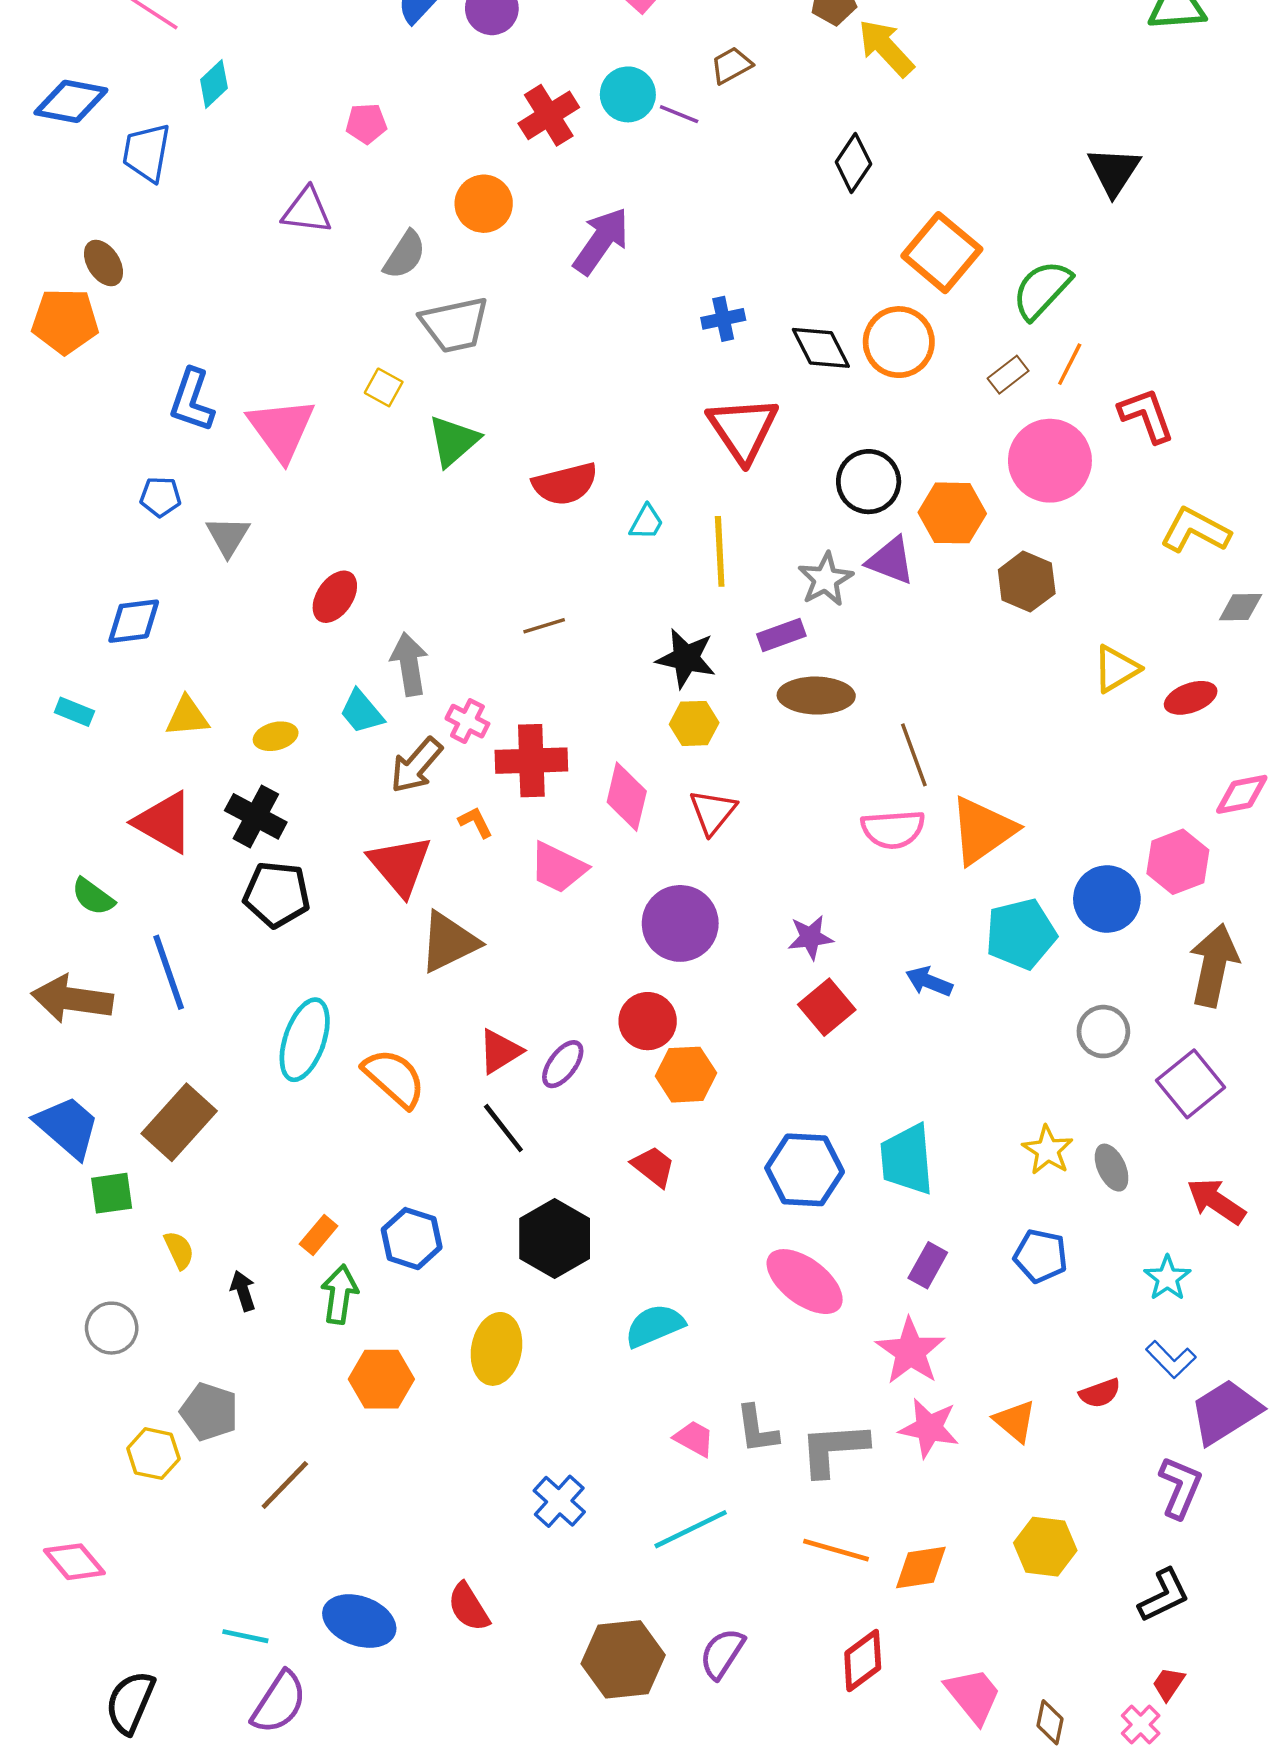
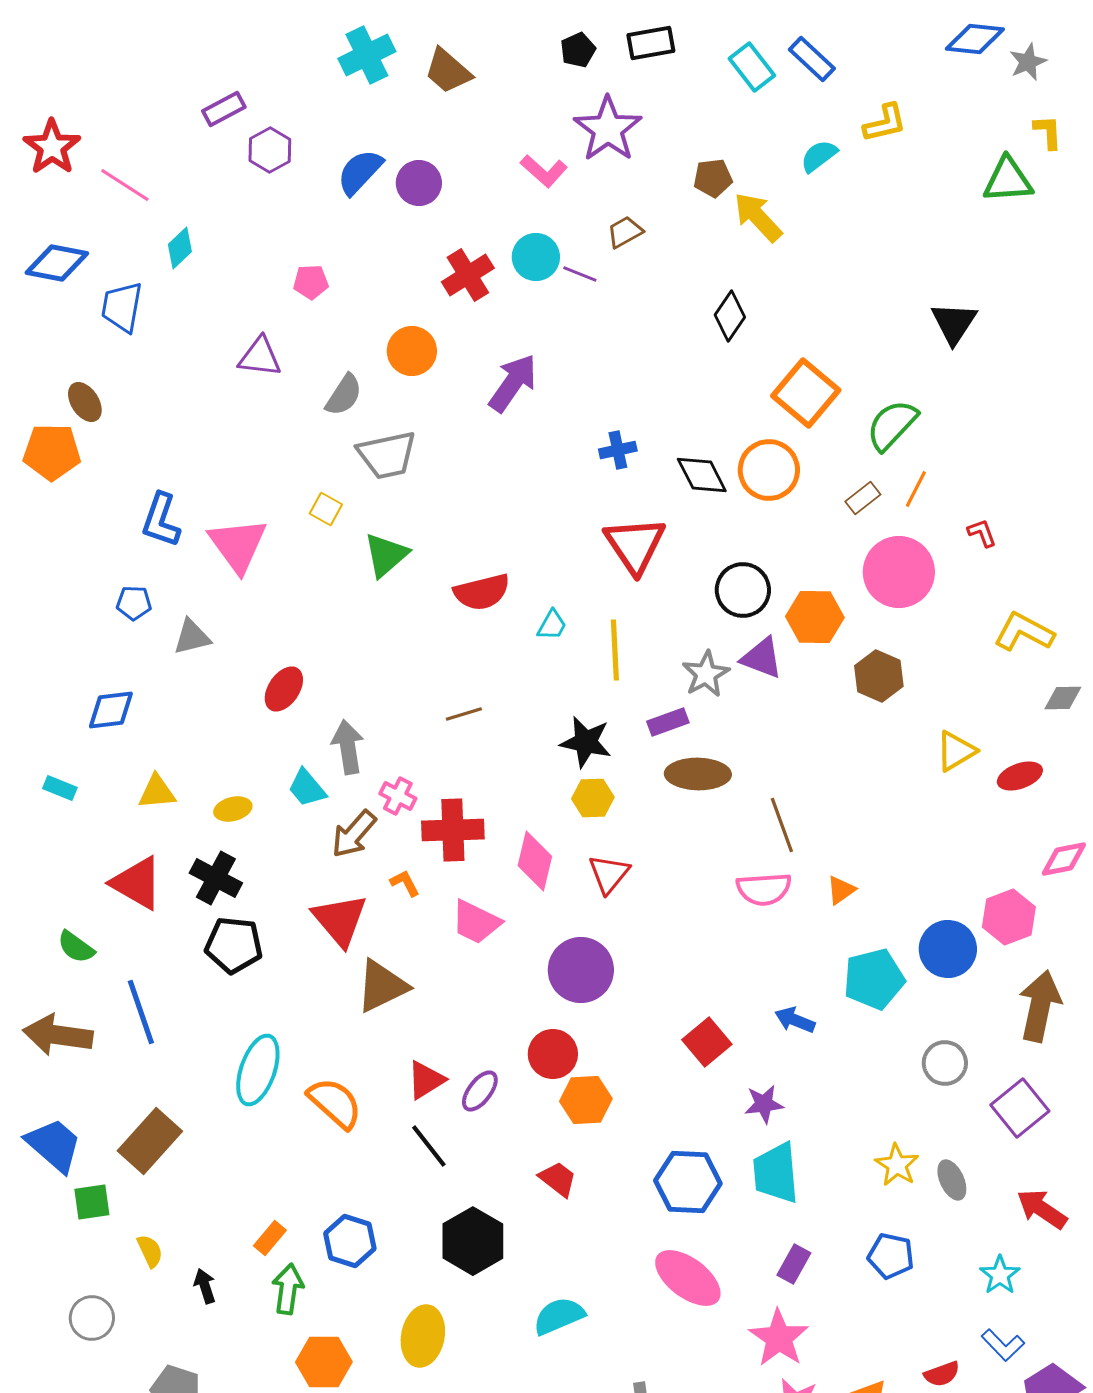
red L-shape: (1146, 415) -> (982, 533), size x0.6
gray triangle: (228, 536) -> (192, 637), turned 45
orange triangle: (982, 830) -> (841, 890), size x0.5
purple star: (810, 937) -> (764, 1104), moved

